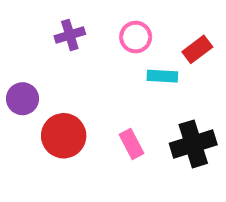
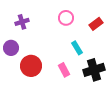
purple cross: (70, 35) -> (22, 22), moved
cyan rectangle: (162, 76) -> (77, 48), moved, turned 56

